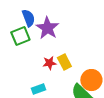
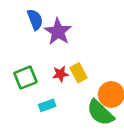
green square: (20, 36) -> (25, 78), moved

